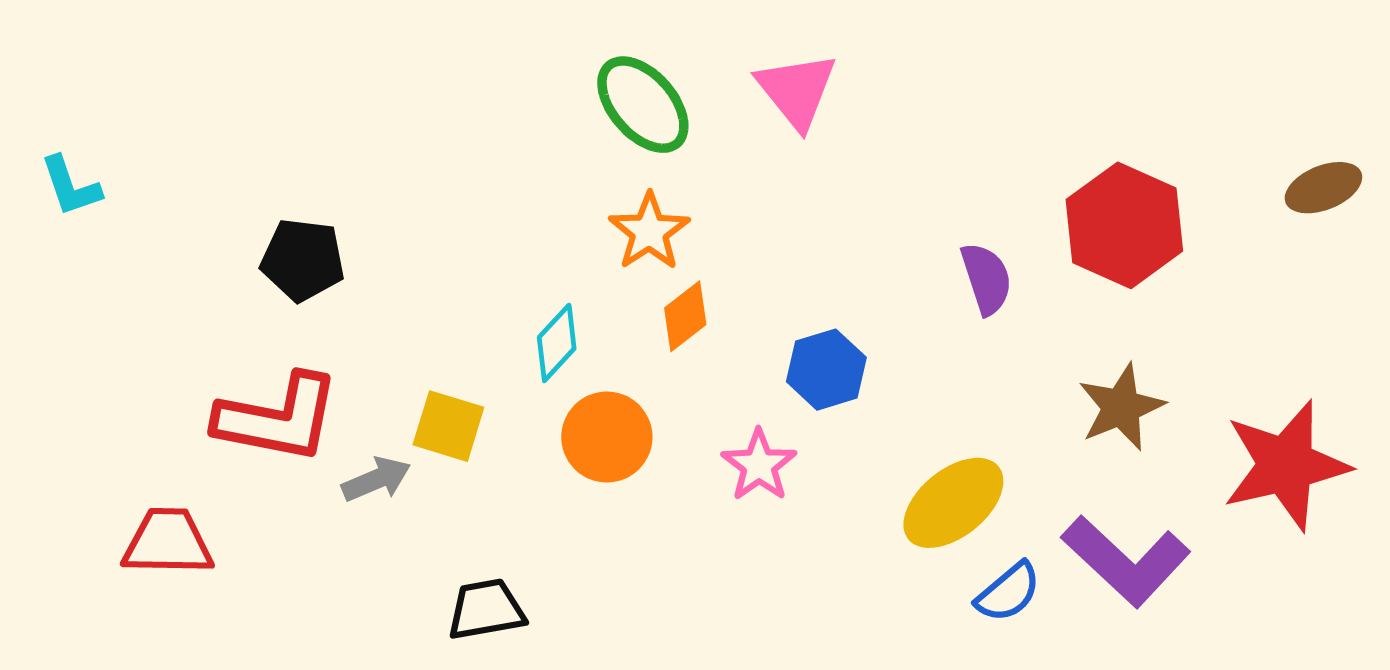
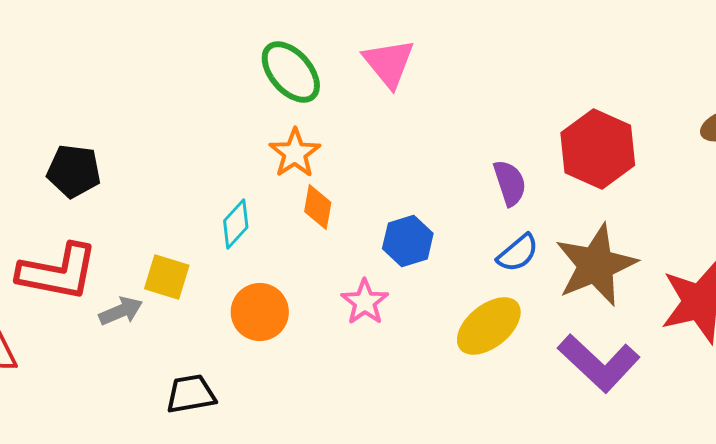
orange diamond: (685, 316) -> (318, 207), turned -42
brown star: (1121, 407) -> (596, 265), size x1.5
orange circle: (607, 437) -> (260, 312), moved
blue semicircle: (1008, 592) -> (518, 253), moved

